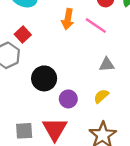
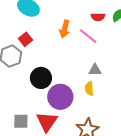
yellow semicircle: (101, 96) -> (89, 88), moved, turned -56
purple circle: (68, 99) -> (60, 97), size x1.6

